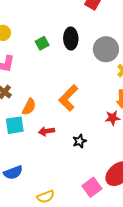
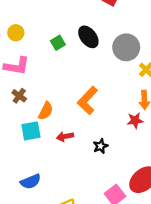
black ellipse: (71, 39) -> (88, 37), turned -35

